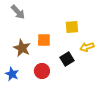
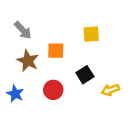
gray arrow: (18, 12) -> (23, 30), moved
yellow arrow: (87, 47) -> (110, 90), moved

